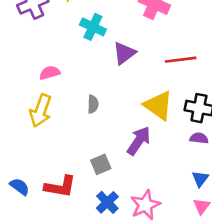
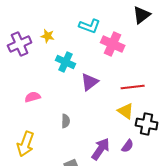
yellow triangle: (158, 105) -> (126, 111), moved, size x0.7
yellow arrow: (41, 111) -> (26, 144), moved
purple semicircle: (199, 138) -> (128, 146), moved, turned 120

